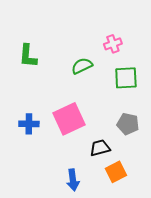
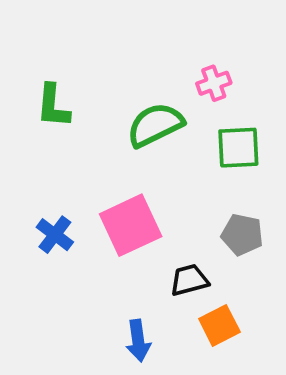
green semicircle: (82, 66) -> (155, 125), size x1.4
blue cross: (29, 124) -> (55, 235), turned 36

